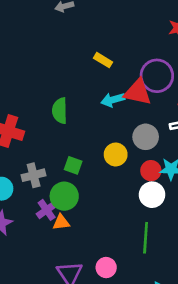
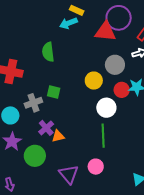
cyan arrow: (113, 100) -> (68, 23), moved
green square: (73, 165) -> (54, 92), moved
white circle: (152, 195) -> (106, 108), moved
green circle: (64, 196) -> (35, 156), moved
green line: (146, 238) -> (103, 136), moved

